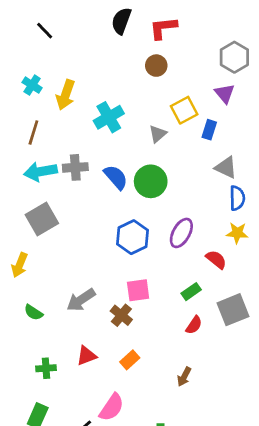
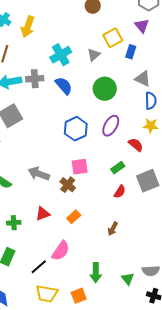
cyan cross: (109, 117) -> (61, 55), moved
green circle: (151, 181) -> (105, 89), moved
gray arrow: (81, 300) -> (39, 174), turned 55

